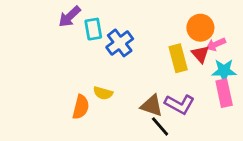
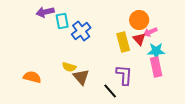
purple arrow: (70, 17) -> (45, 12), turned 30
purple L-shape: (180, 104) -> (124, 75), turned -115
brown triangle: (152, 106) -> (81, 77), moved, turned 30
orange semicircle: (81, 107) -> (32, 77), moved, turned -90

